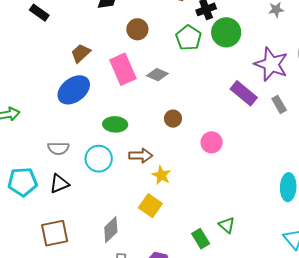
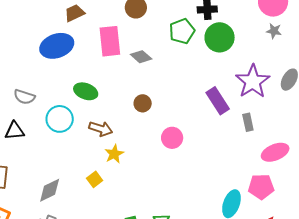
yellow square: (150, 206) -> (95, 179), size x0.7

